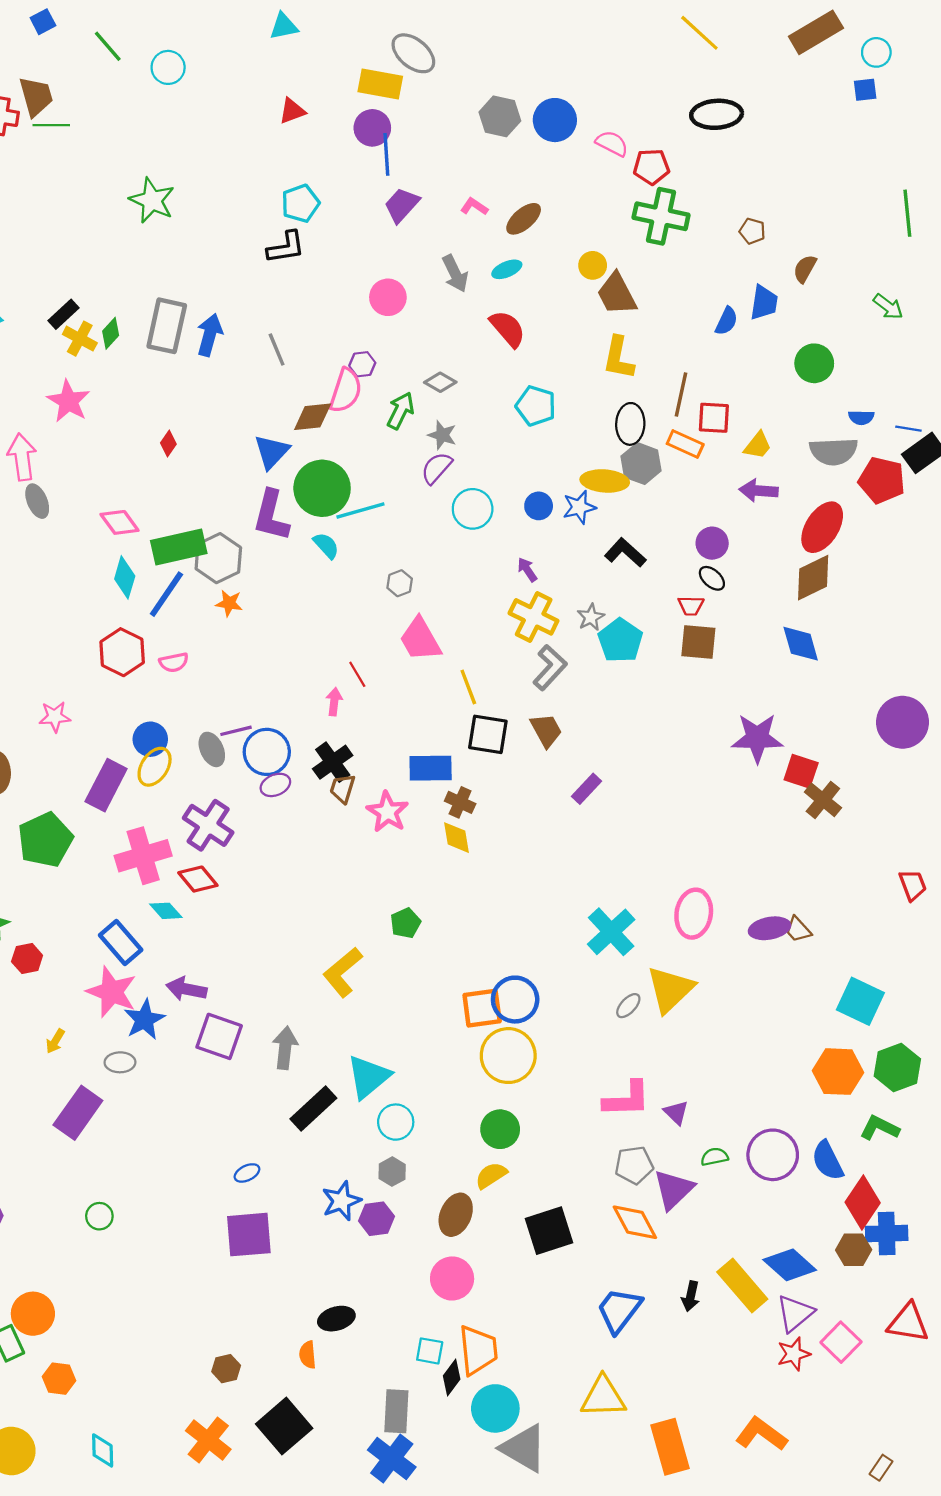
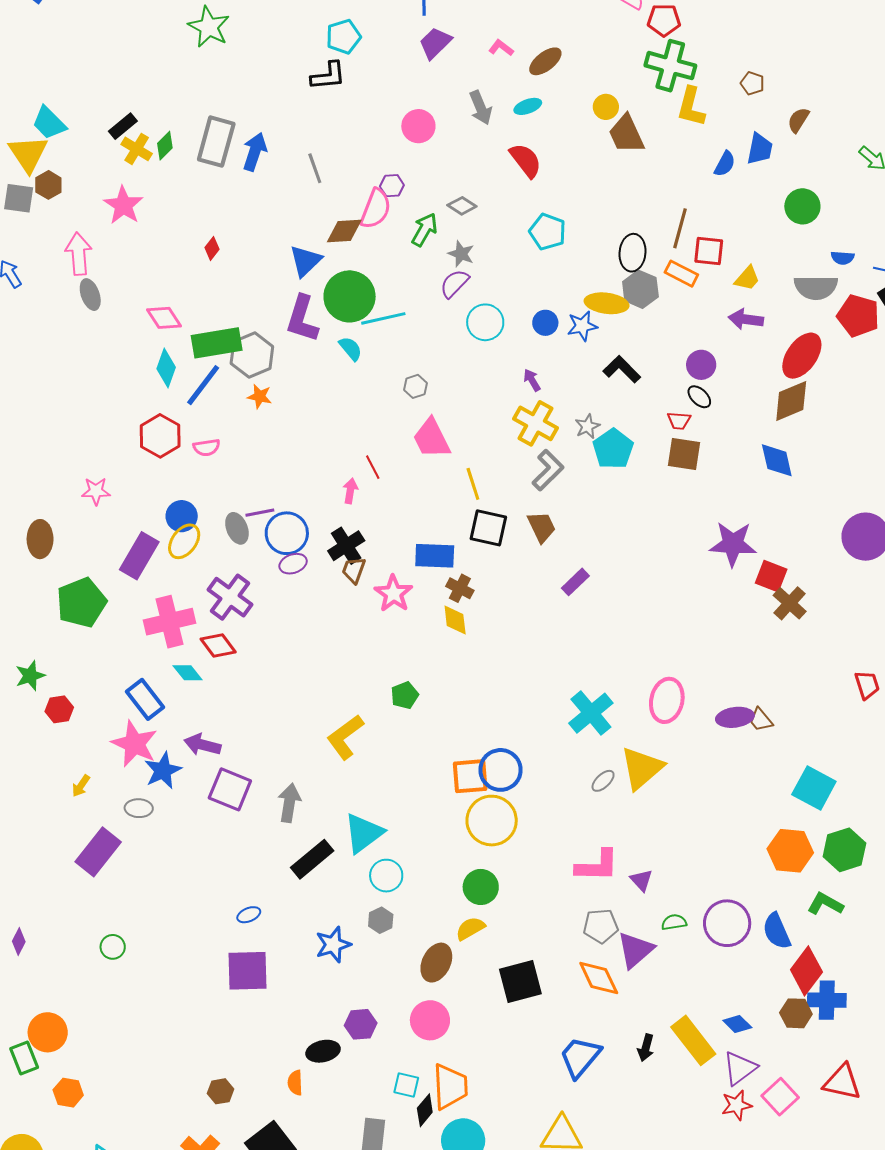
yellow L-shape: (619, 358) -> (691, 107), moved
purple hexagon: (376, 1219) -> (361, 1024), moved
blue diamond: (790, 1265) -> (737, 1024), size x0.6

